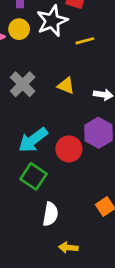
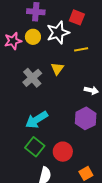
yellow triangle: (66, 86) -> (57, 69), moved, turned 40
red circle: (69, 149) -> (63, 152), moved

